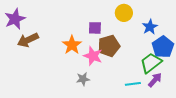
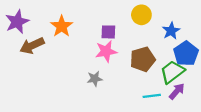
orange star: (72, 45) -> (62, 26), moved
brown pentagon: (109, 46) -> (143, 59), moved
pink star: (93, 56) -> (106, 51), moved, turned -30
gray star: (83, 79) -> (95, 79), moved

